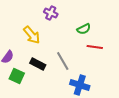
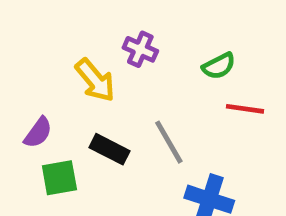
purple cross: (51, 13) -> (140, 49), moved
green square: (17, 76) -> (59, 178), turned -35

